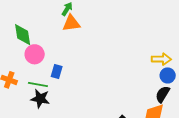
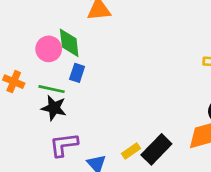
green diamond: (23, 35) -> (69, 43), moved

